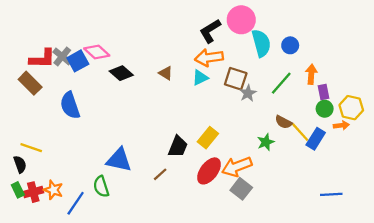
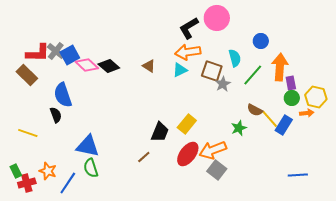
cyan semicircle: (261, 43) -> (235, 58), moved, size x0.7
pink diamond: (97, 52) -> (87, 65), moved
orange arrow: (311, 74) -> (280, 67), size x1.5
blue triangle: (119, 160) -> (88, 146), moved
black semicircle: (20, 164) -> (56, 115), moved
red cross: (33, 192) -> (27, 183), moved

